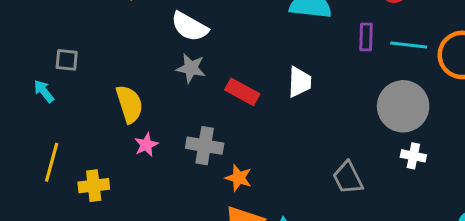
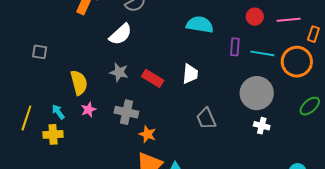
white semicircle: (190, 27) -> (121, 34), turned -75
gray star: (191, 68) -> (119, 72), moved
cyan arrow: (44, 91) -> (58, 112), moved
gray trapezoid: (348, 178) -> (206, 119), moved

